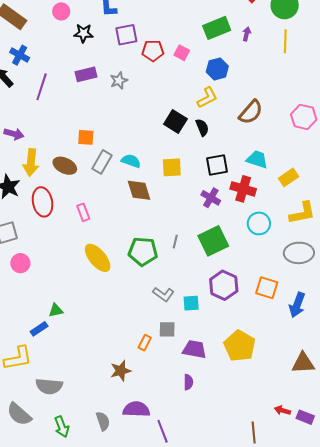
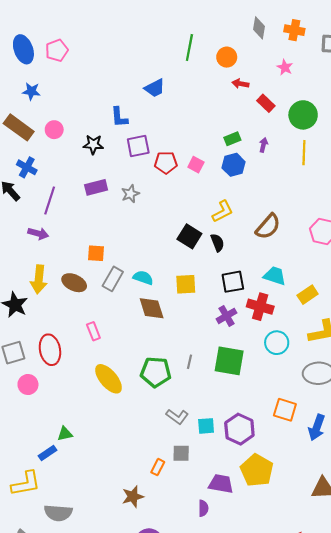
pink circle: (61, 11) -> (54, 130), moved
green rectangle: (217, 28) -> (232, 139), size x0.6
blue hexagon: (217, 69) -> (234, 165), moved
purple arrow: (14, 134) -> (38, 233), moved
purple cross: (211, 198) -> (226, 316), turned 30
red ellipse: (43, 202) -> (50, 350), moved
green square: (213, 241) -> (229, 361), turned 36
purple hexagon: (224, 285) -> (239, 429), moved
purple trapezoid: (194, 349) -> (221, 484), moved

